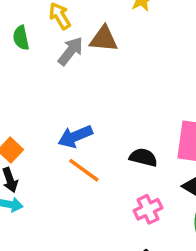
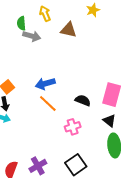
gray arrow: (71, 51) -> (32, 36), moved, turned 60
pink cross: (148, 209) -> (73, 127), moved

